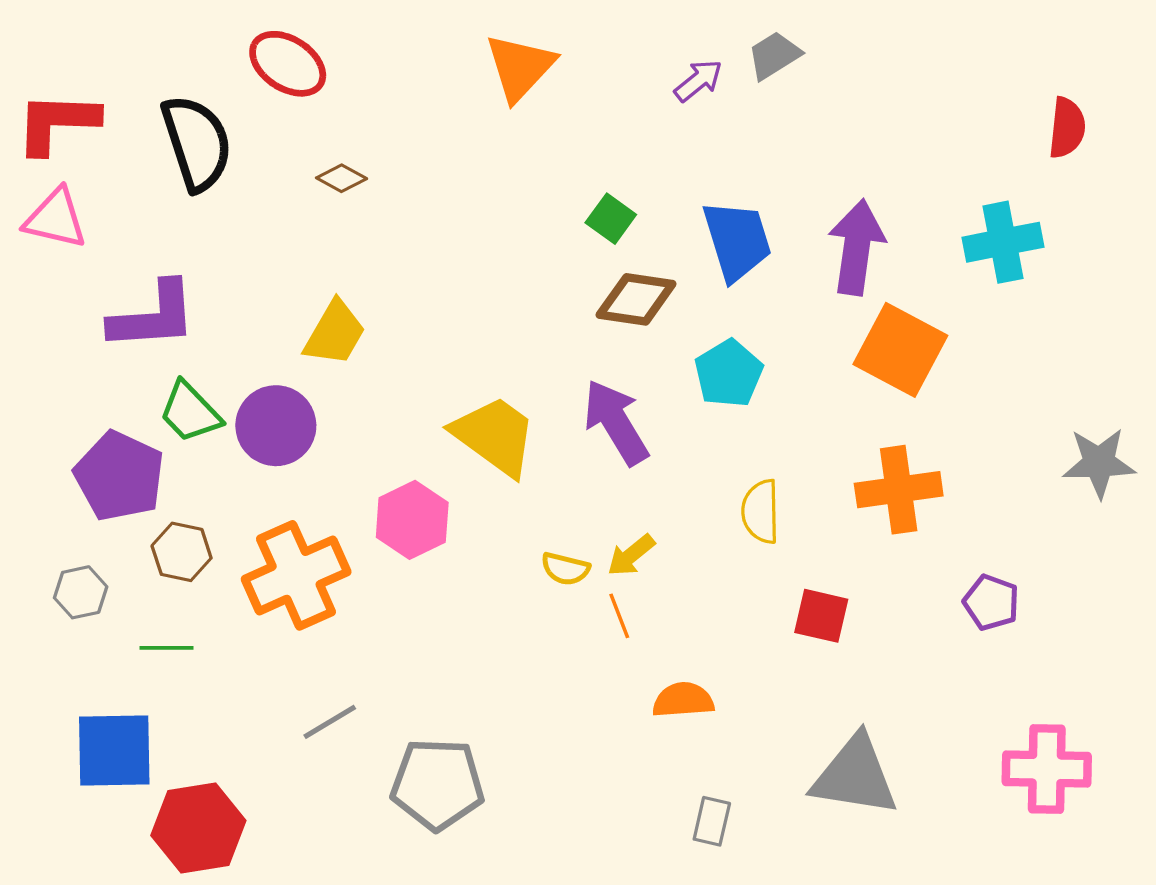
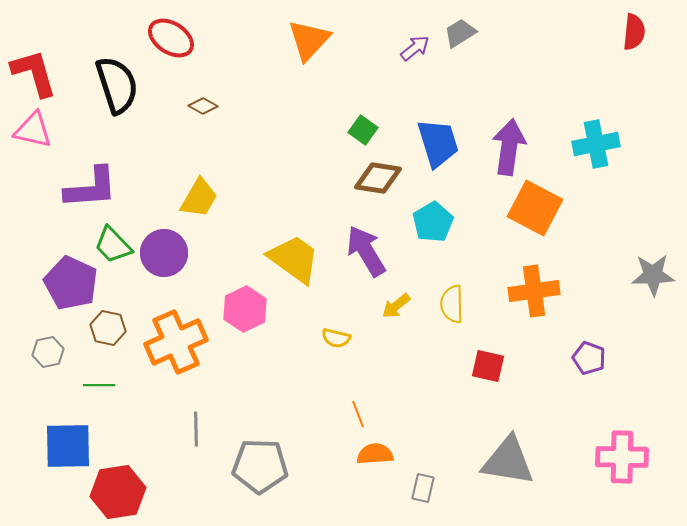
red L-shape: (57, 123) -> (34, 73), turned 72
red semicircle: (1067, 128) -> (634, 32), moved
yellow arrow: (631, 555) -> (396, 306), moved
orange line: (619, 616) -> (358, 414), moved
orange semicircle: (683, 700) -> (375, 454), moved
gray line: (330, 722) -> (196, 429), turned -60

